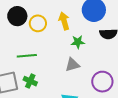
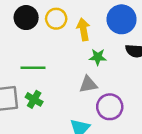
yellow circle: (38, 23) -> (56, 19), moved
purple circle: (102, 82) -> (110, 107), moved

